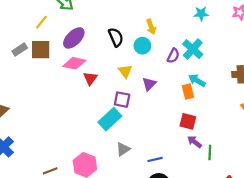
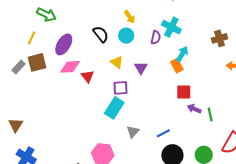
cyan arrow: (197, 80) -> (182, 54), turned 105

